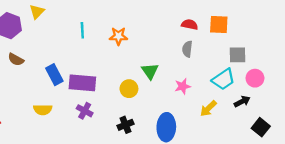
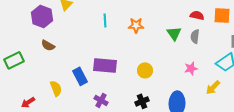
green triangle: (150, 71) -> (174, 33), moved
blue rectangle: (54, 75) -> (80, 76), moved
yellow semicircle: (43, 110) -> (56, 88), moved, turned -112
purple cross: (85, 111) -> (101, 100), moved

